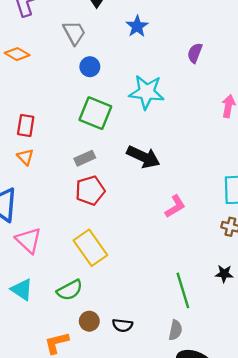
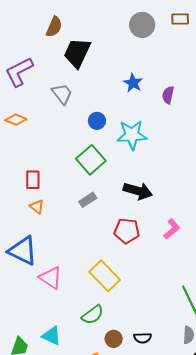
blue star: (137, 26) -> (133, 83), moved
blue circle: (90, 67) -> (97, 121), moved
green square: (95, 113) -> (91, 160), turned 36
red pentagon: (90, 191) -> (127, 231), moved, turned 30
cyan triangle: (22, 290) -> (52, 336), moved

